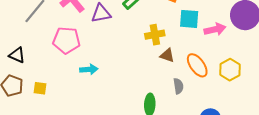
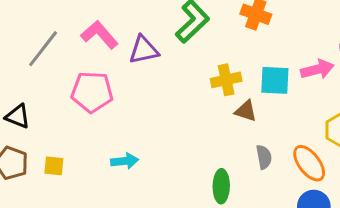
cyan square: (189, 19) -> (275, 80), moved
orange ellipse: (197, 65) -> (309, 163), moved
cyan arrow: (89, 69) -> (125, 161), moved

